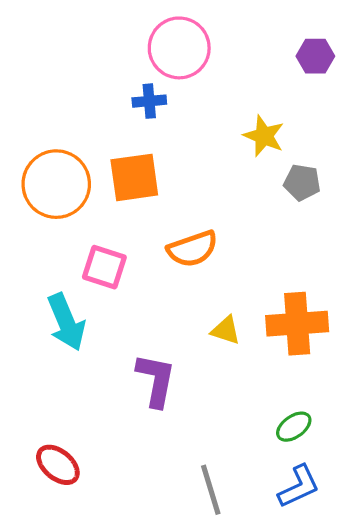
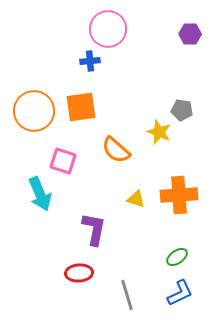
yellow star: (264, 136) -> (159, 132), moved
orange semicircle: (192, 249) -> (116, 150), turned 60
red ellipse: (58, 465) -> (79, 273), moved, turned -44

